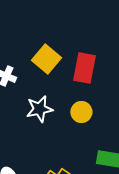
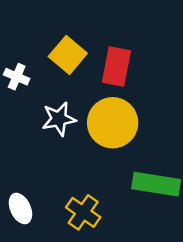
yellow circle: (81, 112) -> (113, 123), size x1.8

